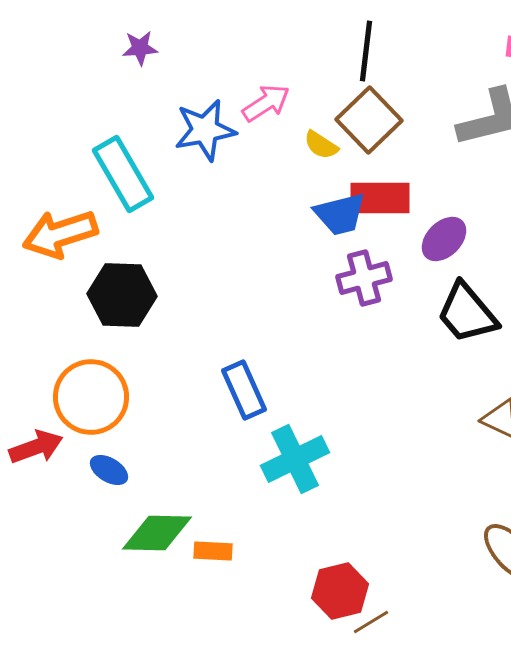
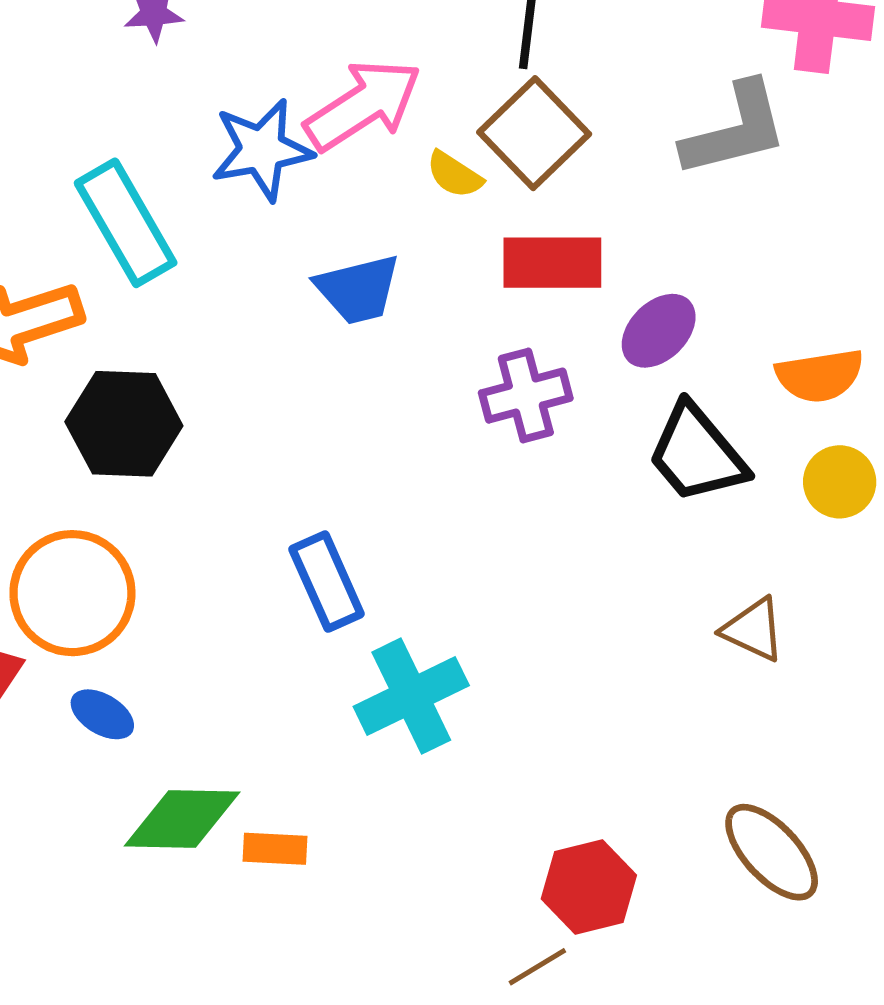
pink arrow: (266, 103) -> (363, 105), size x1.5
blue trapezoid: (340, 214) -> (358, 289), moved
red hexagon: (340, 591) -> (589, 887), moved

